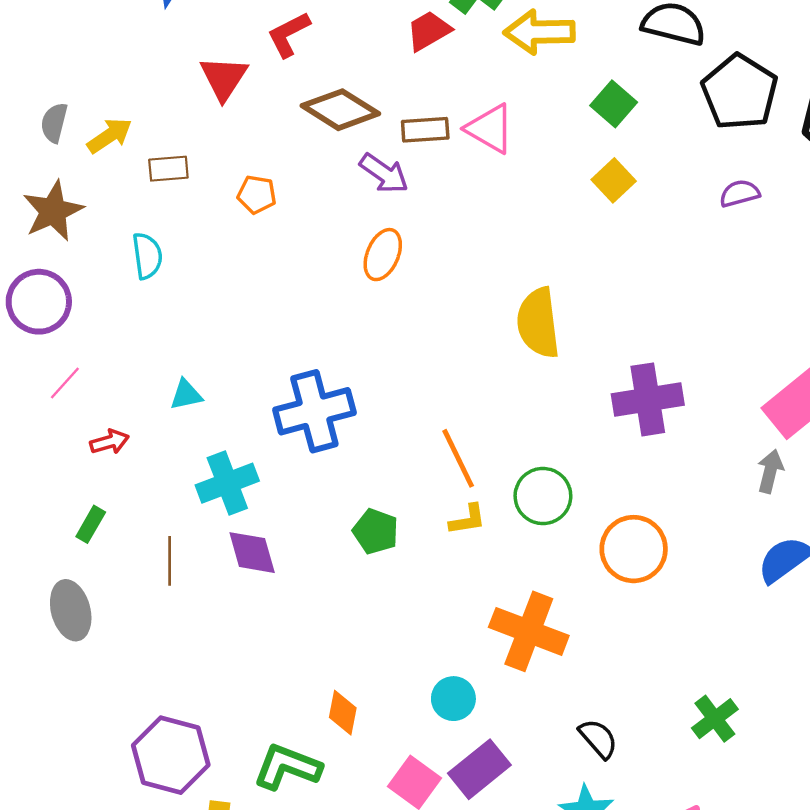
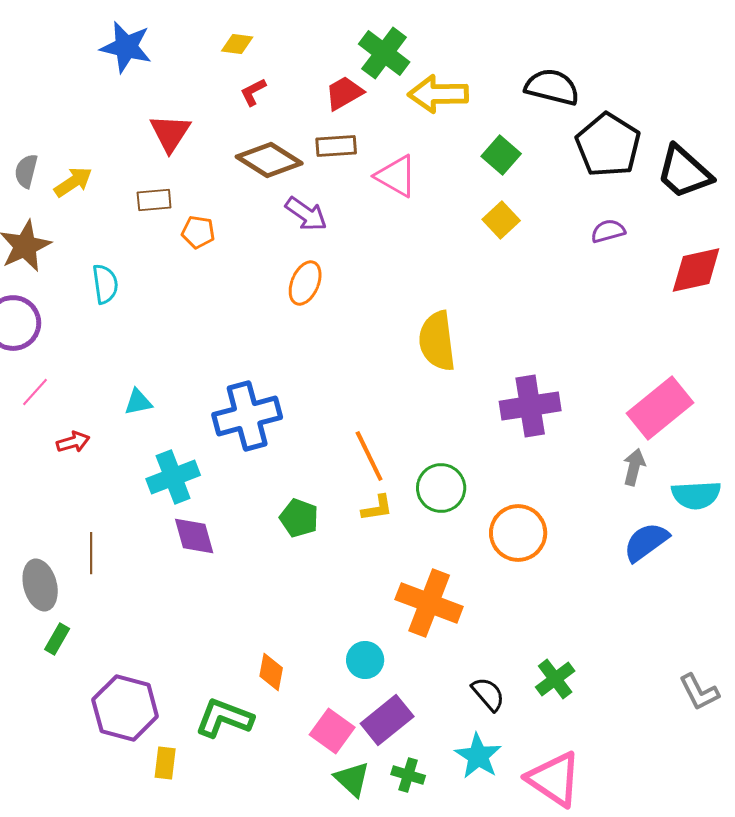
red L-shape: (289, 34) -> (253, 92), moved, size x0.7
brown rectangle: (425, 130) -> (336, 146), moved
brown rectangle: (168, 169) -> (154, 200), moved
green rectangle: (91, 524) -> (57, 639), moved
brown line: (170, 561) -> (91, 553), moved
green cross: (715, 719) -> (555, 679), moved

